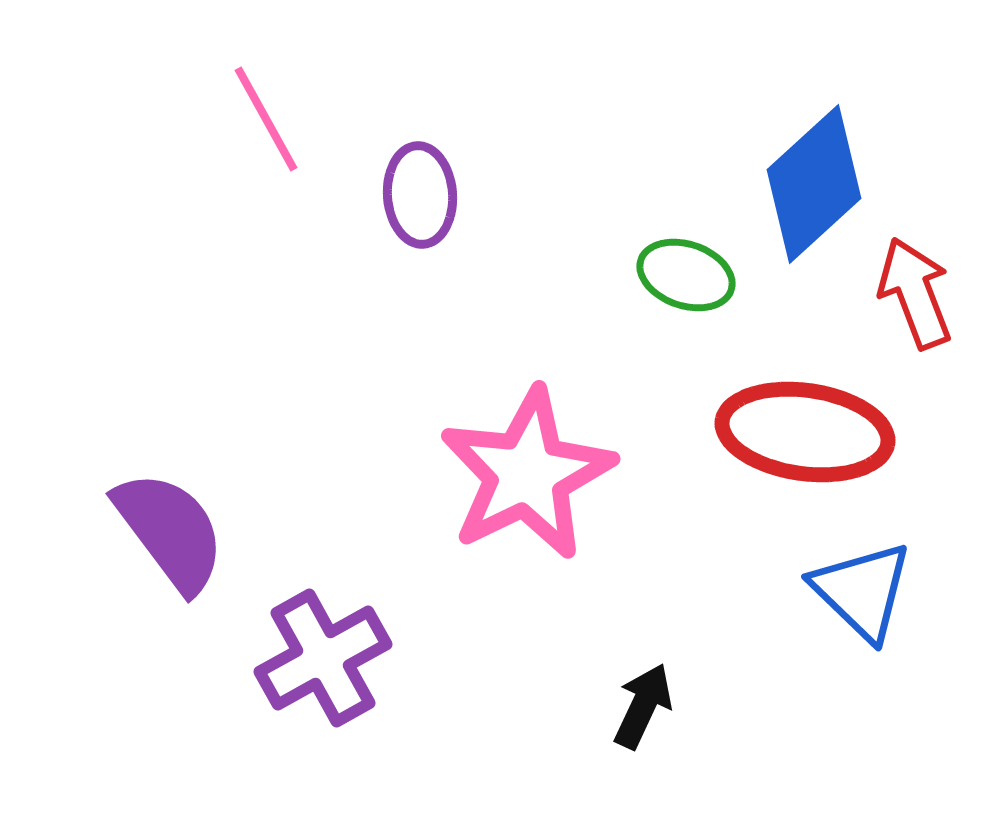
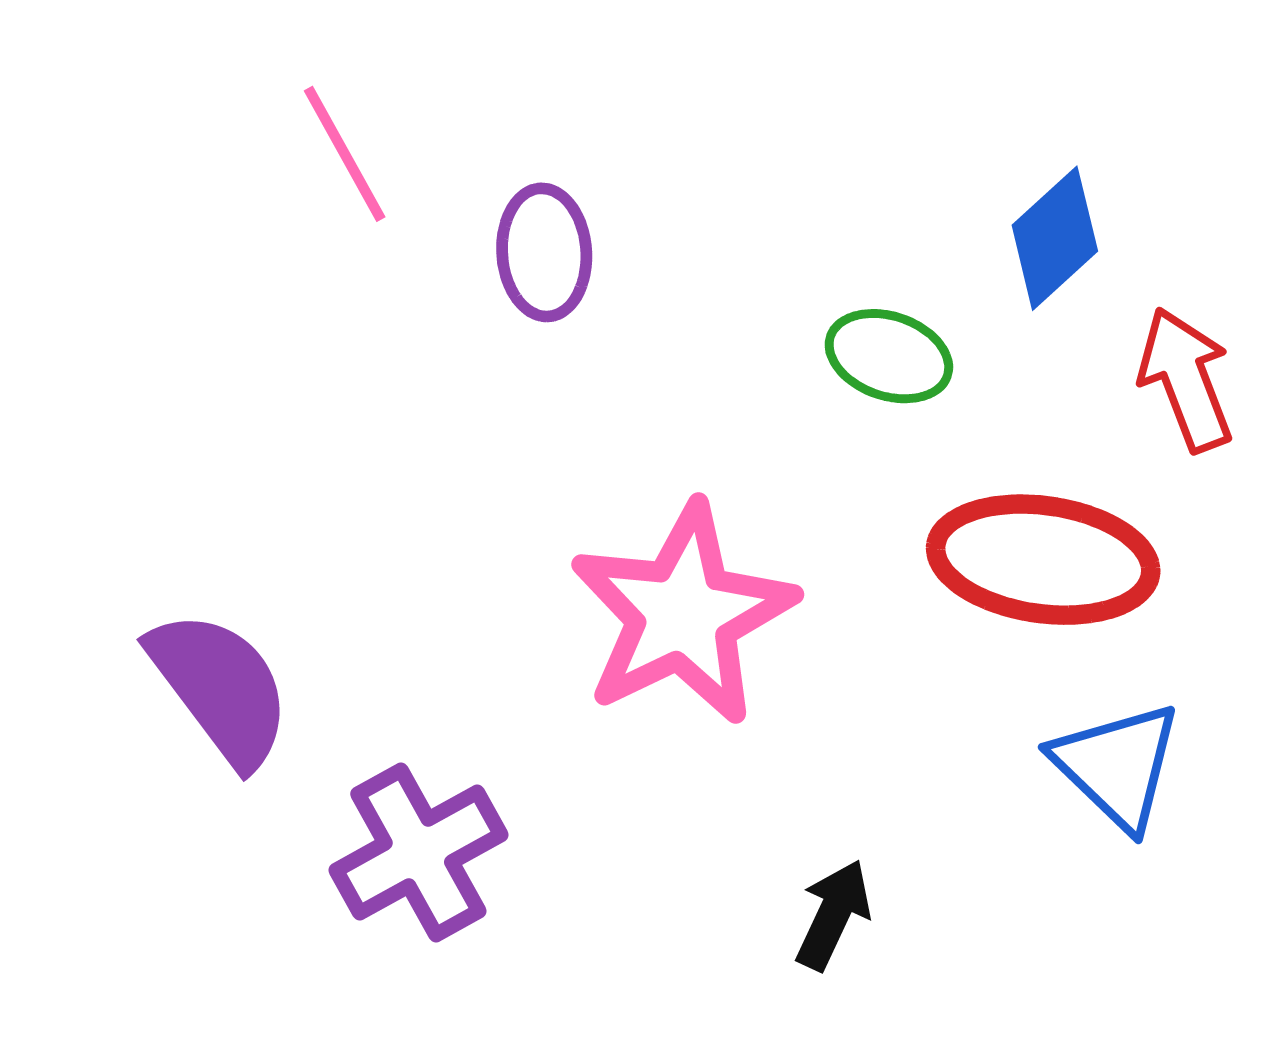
blue diamond: (814, 184) -> (1055, 238), size x0.7

